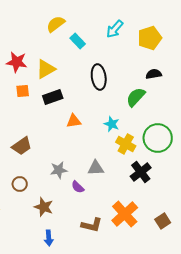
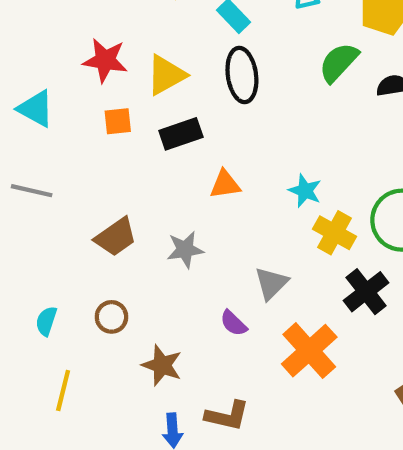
black ellipse: (99, 77) -> (242, 75), moved
green semicircle: (136, 97) -> (339, 62), moved
gray triangle: (96, 168) -> (271, 283), turned -42
gray star: (59, 170) -> (185, 250), moved
orange cross: (125, 214) -> (309, 351), moved
brown L-shape: (92, 225) -> (227, 416), moved

